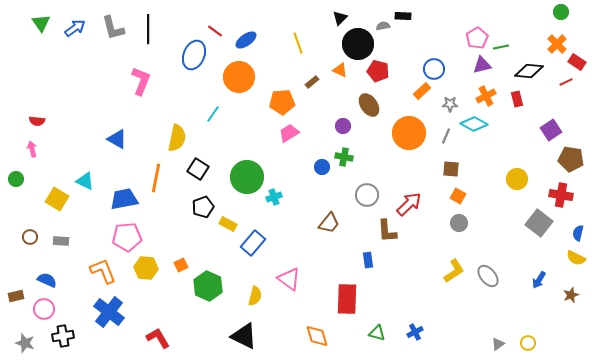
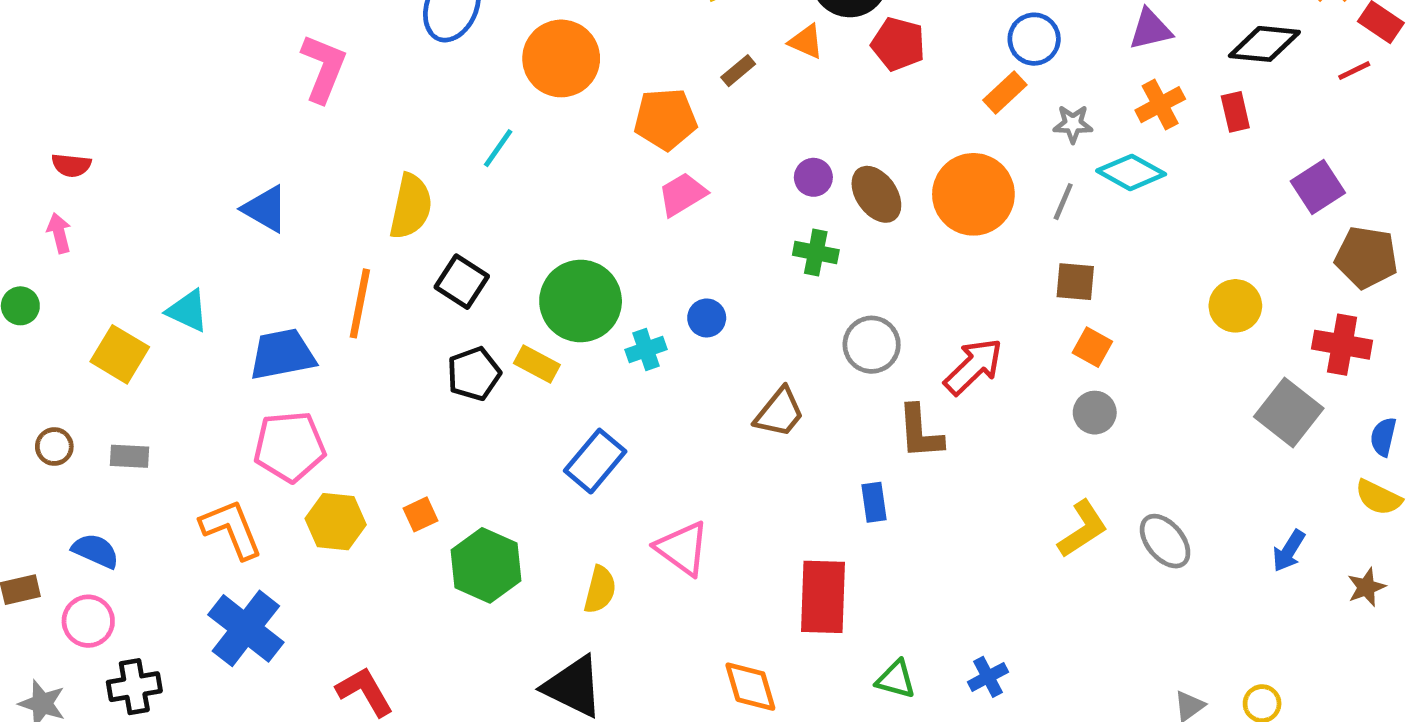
brown ellipse: (369, 105) -> (876, 194), moved
blue circle: (322, 167) -> (707, 318), moved
yellow rectangle: (228, 224) -> (537, 364), moved

